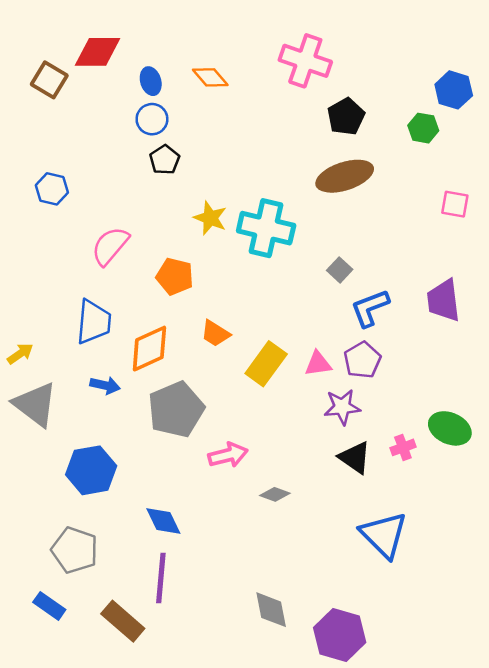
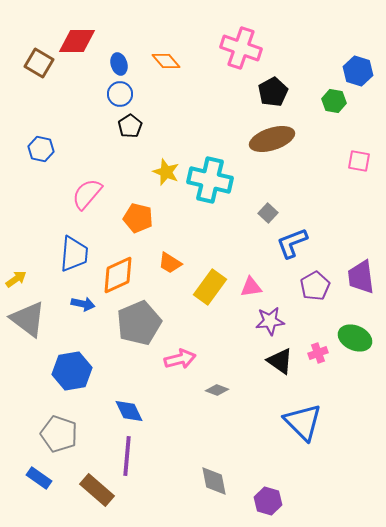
purple trapezoid: (444, 300) -> (361, 277), moved
purple pentagon: (362, 360) -> (315, 286), moved
purple hexagon: (340, 635) -> (268, 501), size x0.7

